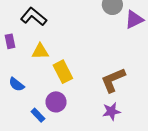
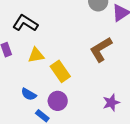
brown L-shape: (113, 80) -> (101, 49), moved
blue semicircle: (17, 84) -> (29, 94), moved

